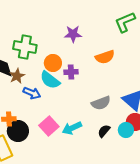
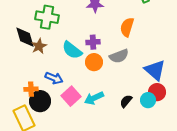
orange semicircle: (105, 57) -> (127, 27), turned 126
orange circle: (53, 63) -> (94, 62), moved
blue arrow: (32, 93) -> (54, 78), moved
gray semicircle: (101, 103) -> (119, 56), moved

